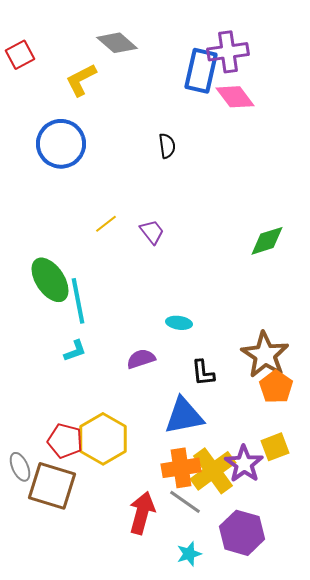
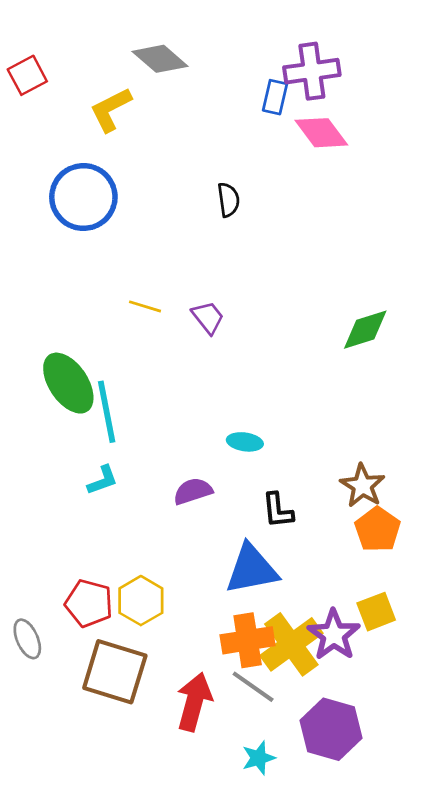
blue rectangle: (201, 71) -> (275, 97), size x0.6
yellow line: (106, 224) -> (145, 306), turned 55
brown star: (265, 355) -> (362, 486), size x0.7
yellow hexagon: (103, 439) -> (141, 601), size x0.7
brown square: (52, 486) -> (115, 672), moved

